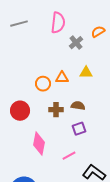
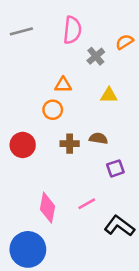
orange triangle: (62, 78) -> (63, 85), moved
purple square: (79, 129) -> (115, 168), moved
pink diamond: (39, 144) -> (47, 208), moved

